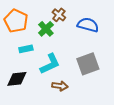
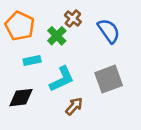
blue semicircle: (88, 25) -> (109, 31), turned 40
brown arrow: (60, 86) -> (74, 106), turned -56

